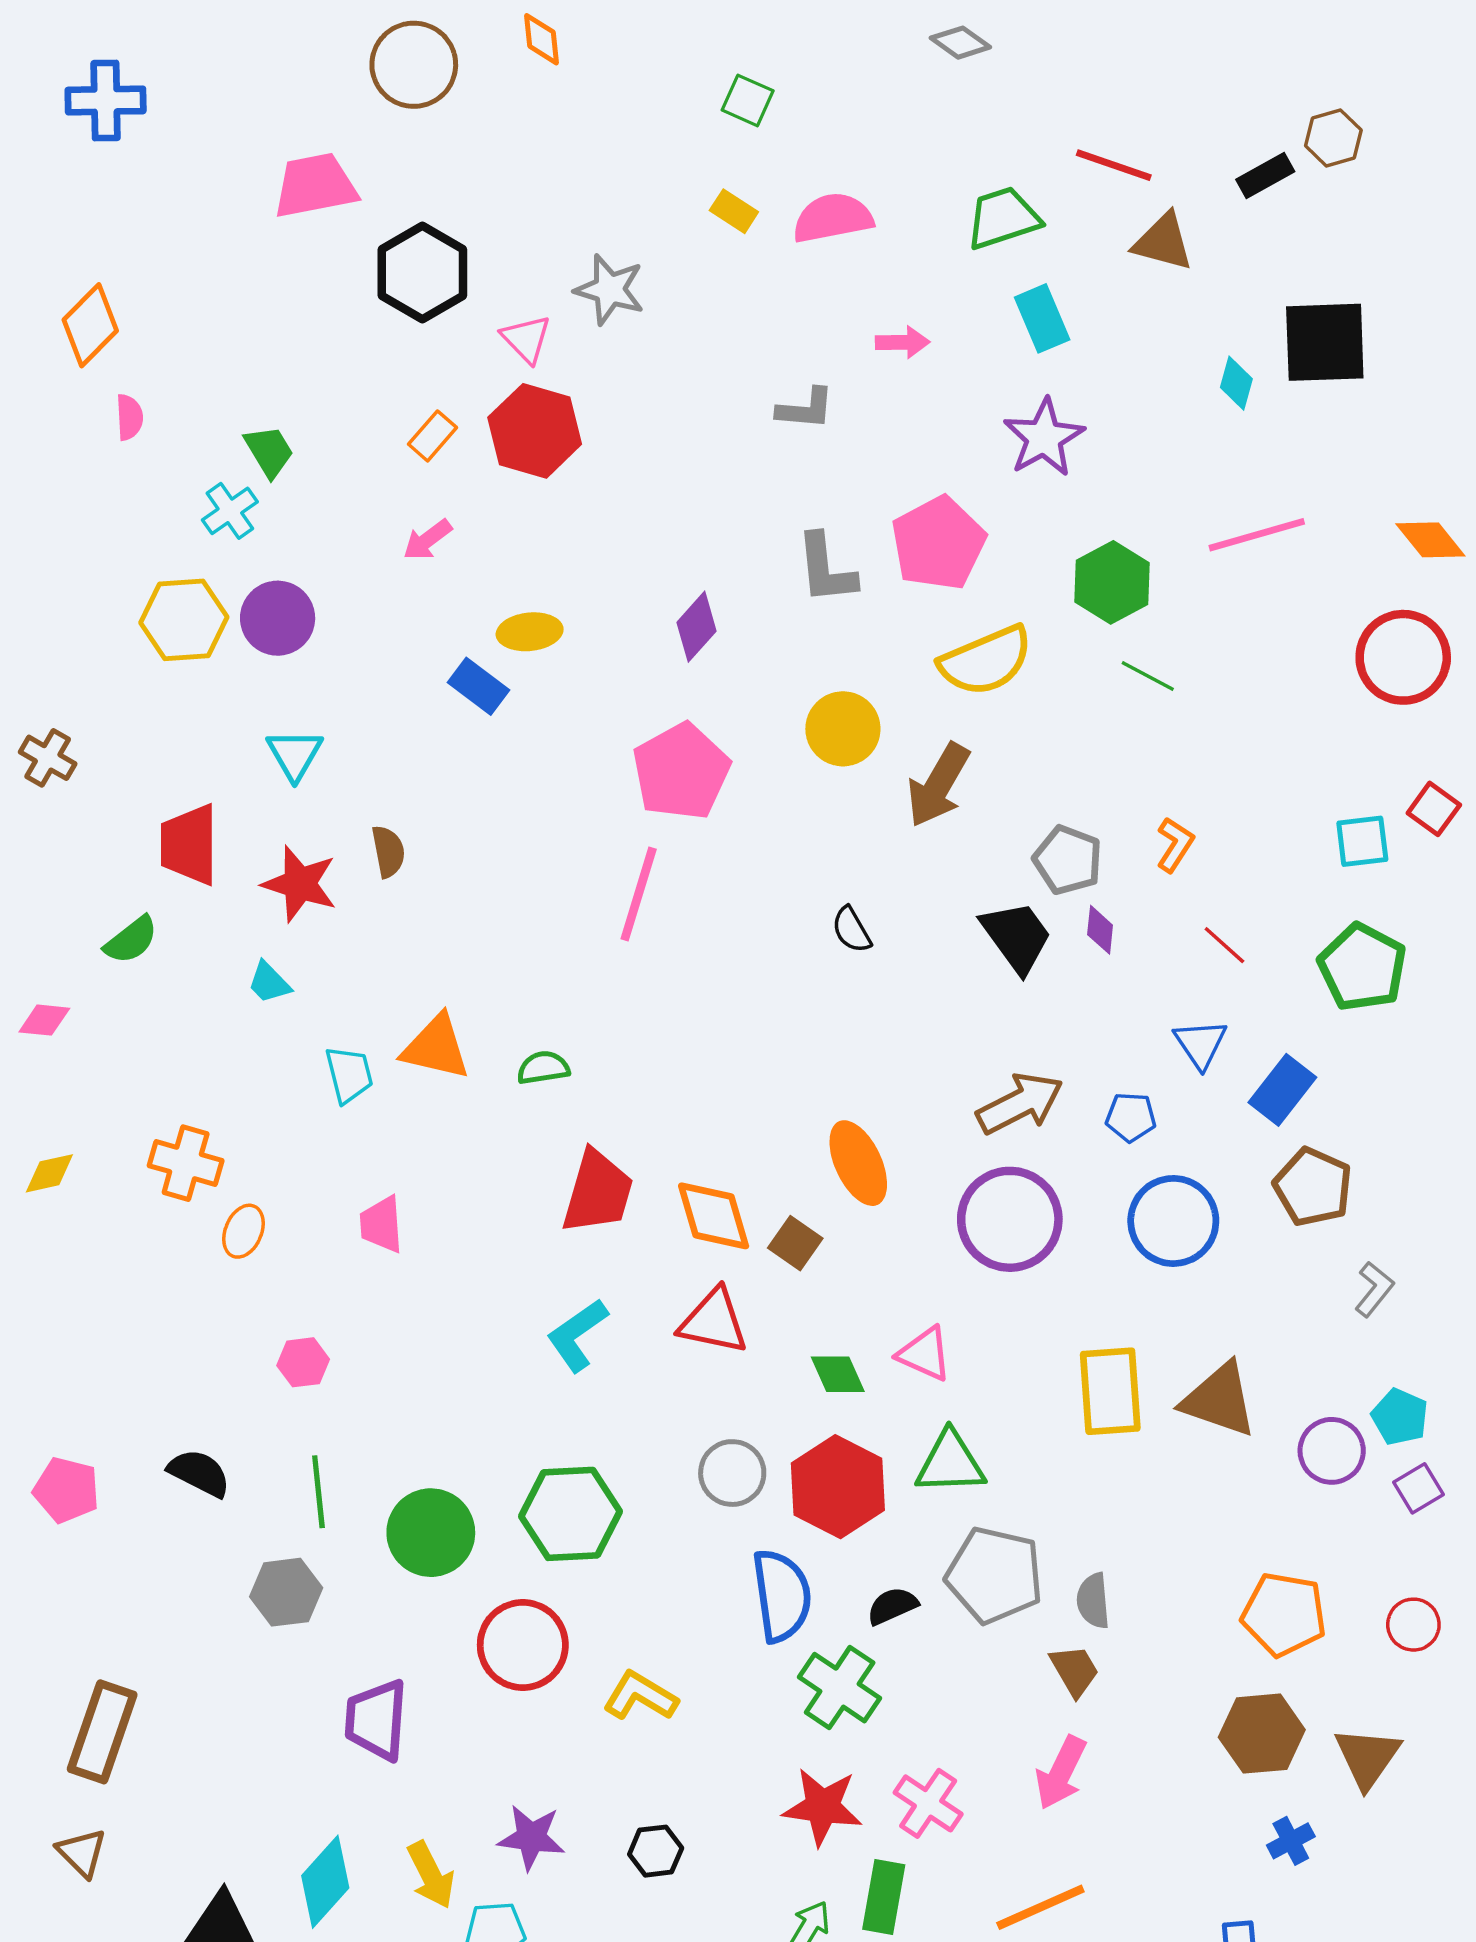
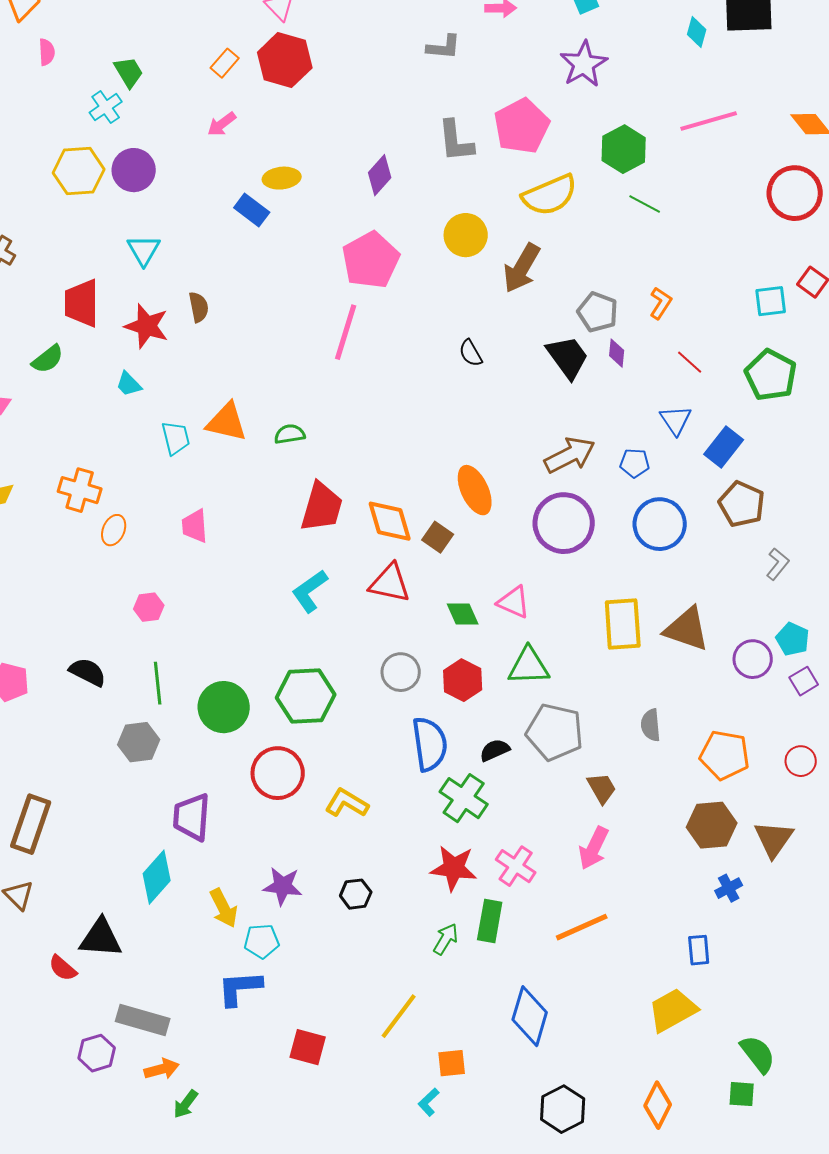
red hexagon: (838, 1487) -> (463, 680), size x0.7
gray semicircle: (1093, 1601) -> (651, 725), moved
cyan diamond: (325, 1882) -> (157, 877), moved

